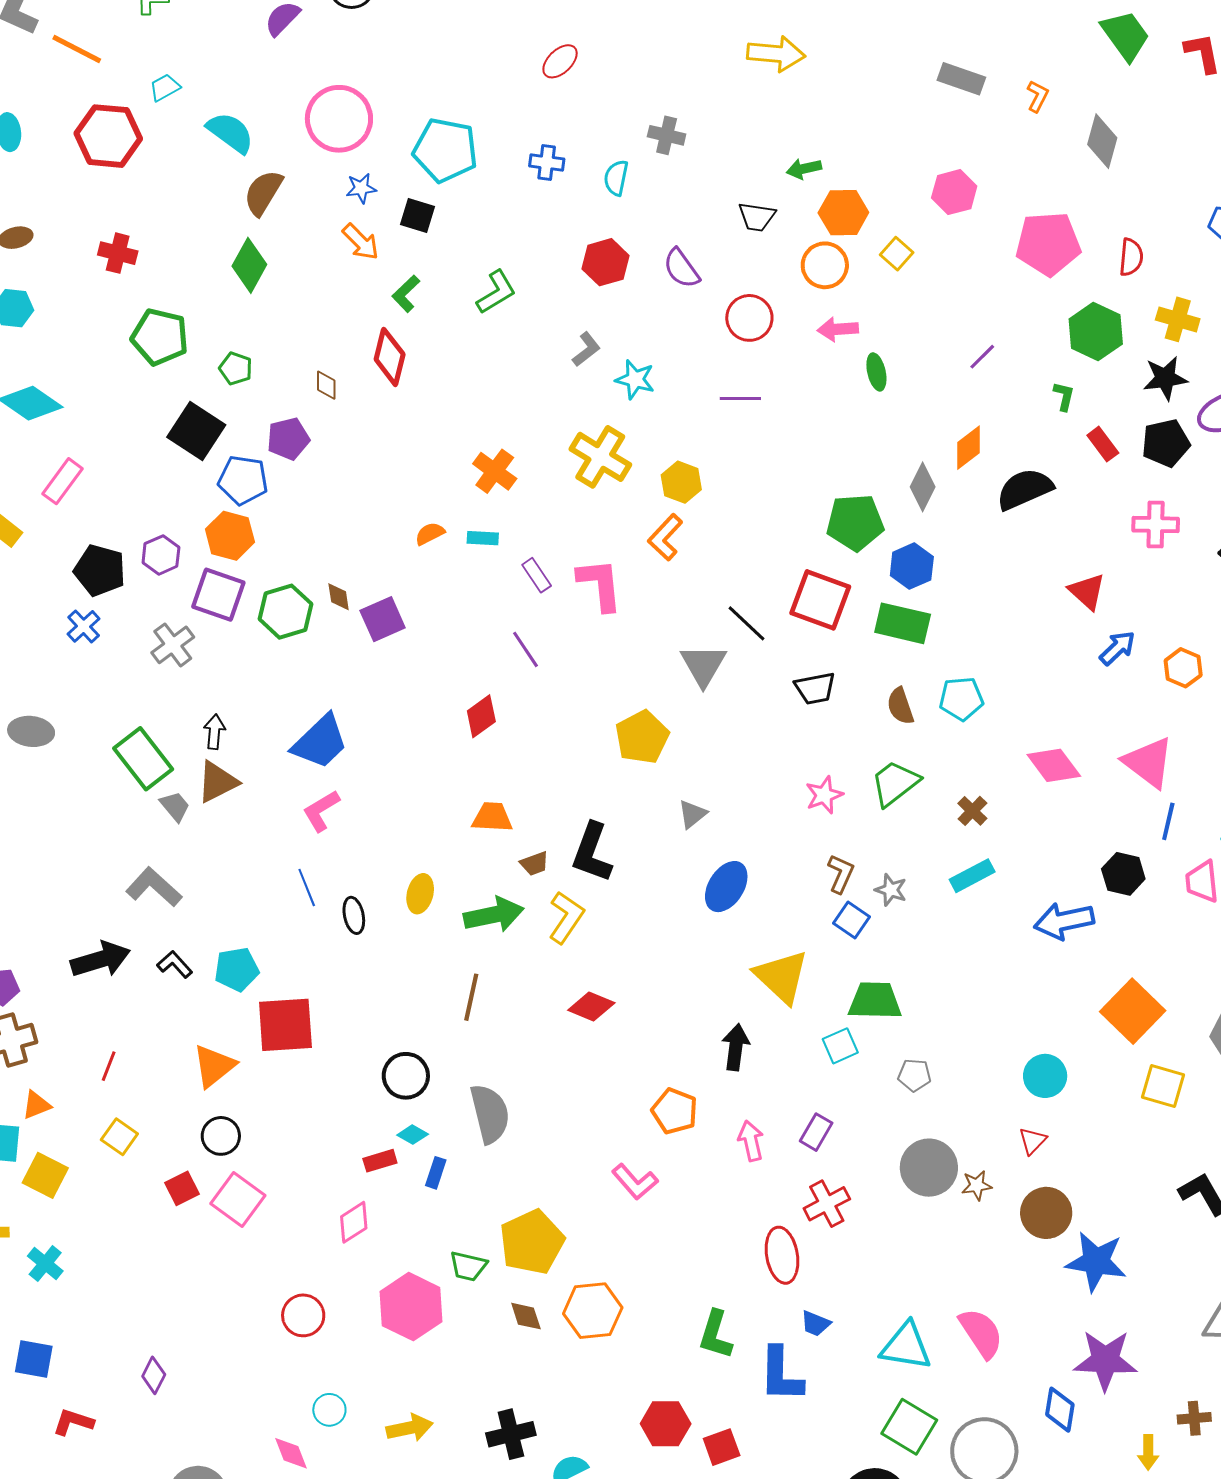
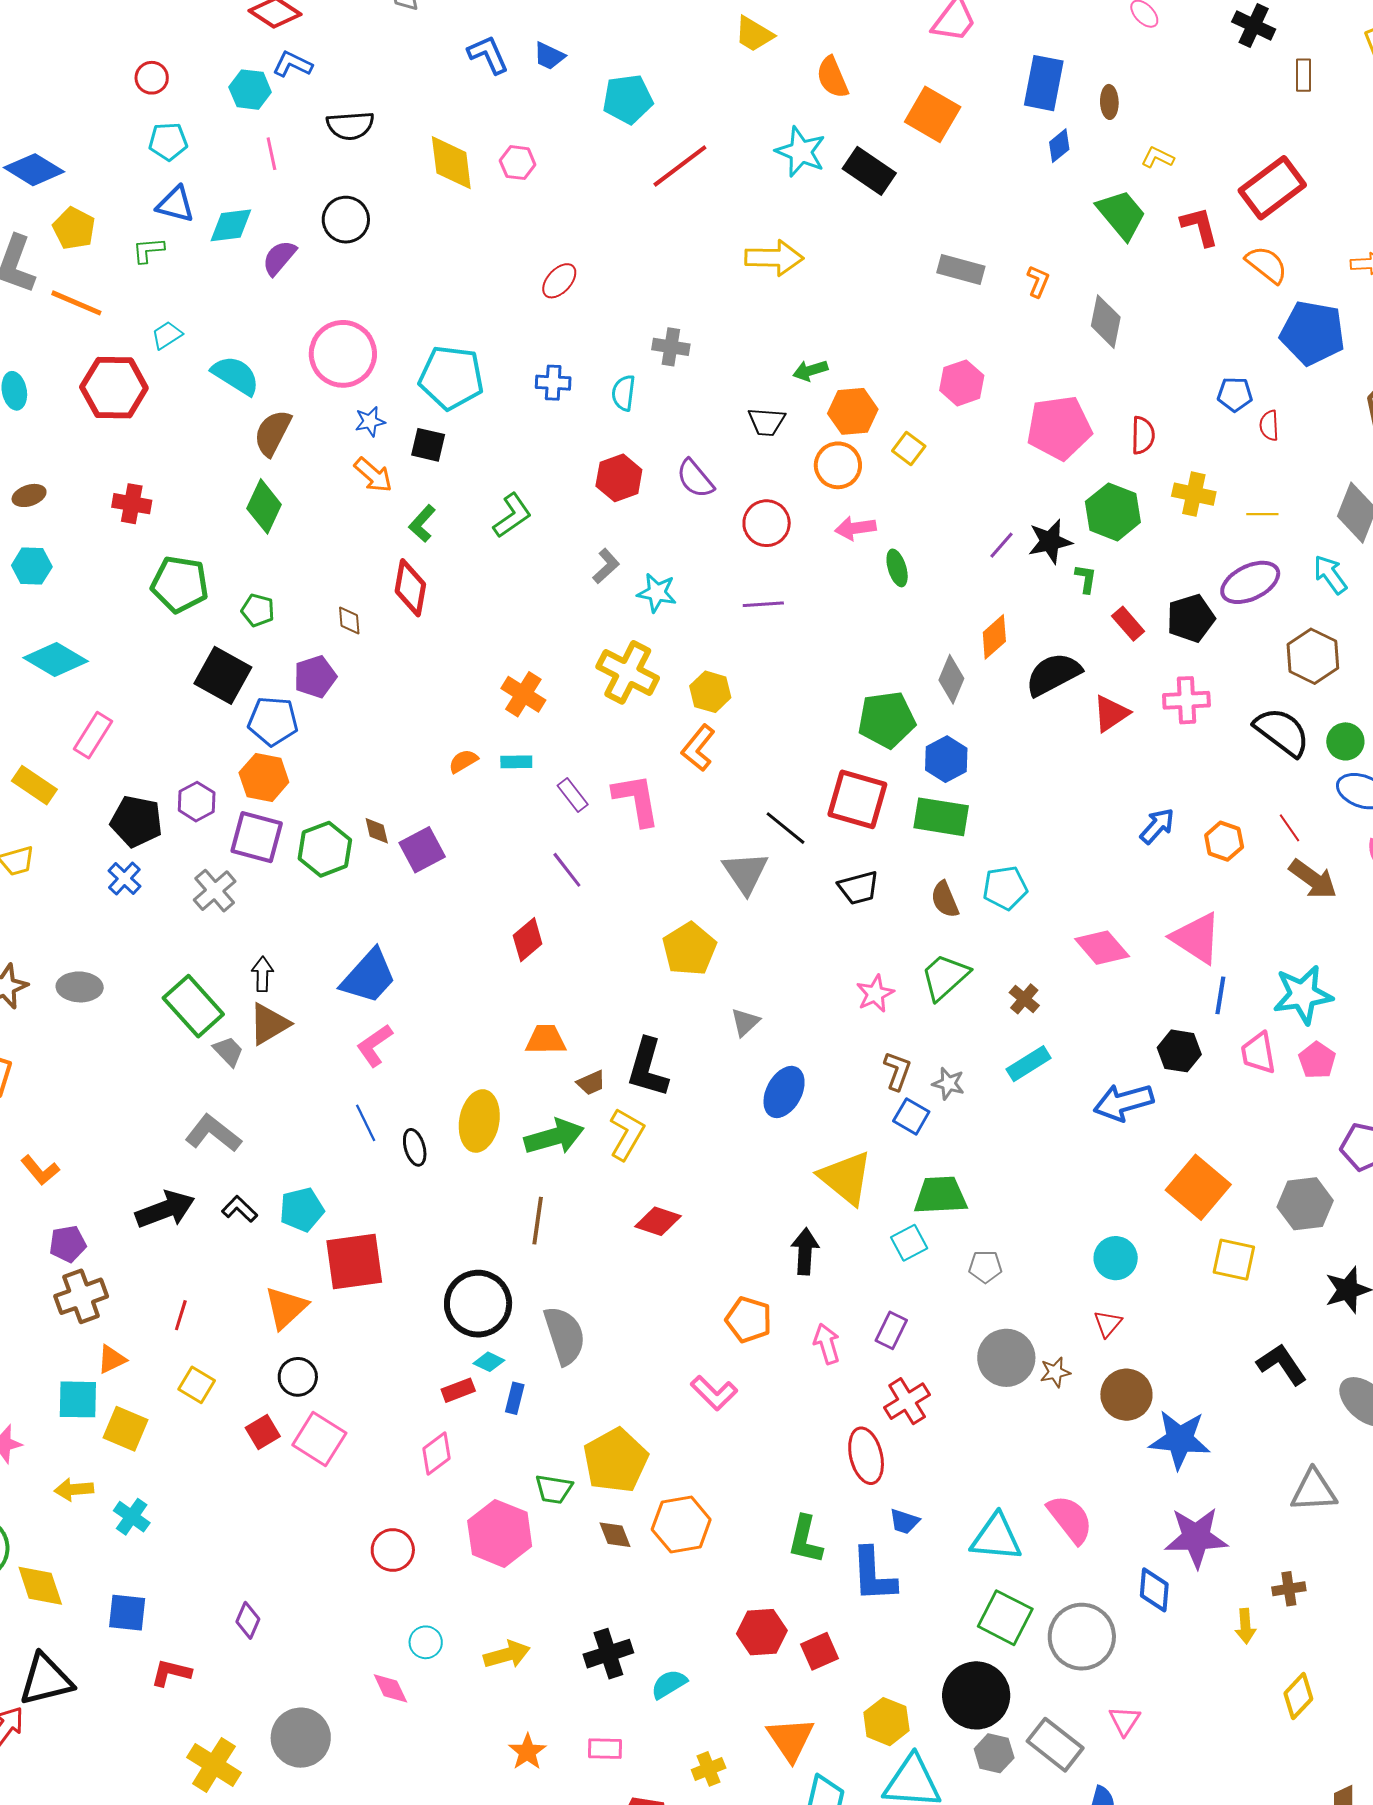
black star: (1165, 378) -> (1050, 541), moved
red triangle: (1087, 591) -> (1111, 714), moved, turned 48
yellow ellipse: (420, 894) -> (479, 1121), size x1.5
black circle: (406, 1076) -> (478, 1304), size x1.4

